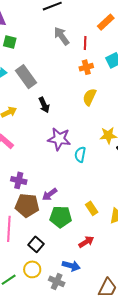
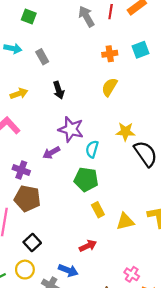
red line: (85, 43) -> (111, 12), moved
gray rectangle: (26, 77) -> (42, 57), size x0.6
purple arrow: (50, 194) -> (51, 153), moved
green pentagon: (61, 217) -> (86, 179), moved

